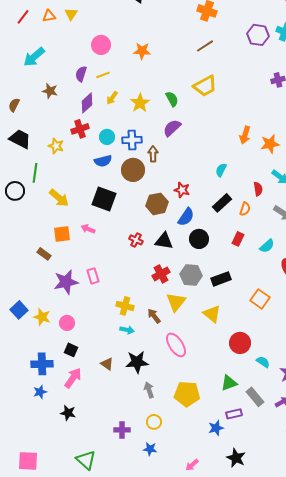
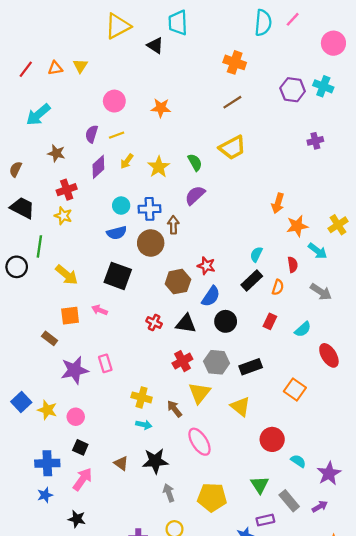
red cross: (80, 129) -> (67, 190), moved
orange star: (270, 144) -> (297, 226), moved
cyan semicircle: (221, 170) -> (256, 254), moved
green triangle: (229, 383) -> (260, 485), turned -42

